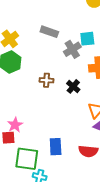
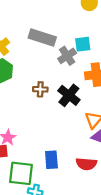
gray rectangle: (49, 32) -> (42, 38), size x1.4
black cross: (73, 86) -> (69, 95), size x1.5

